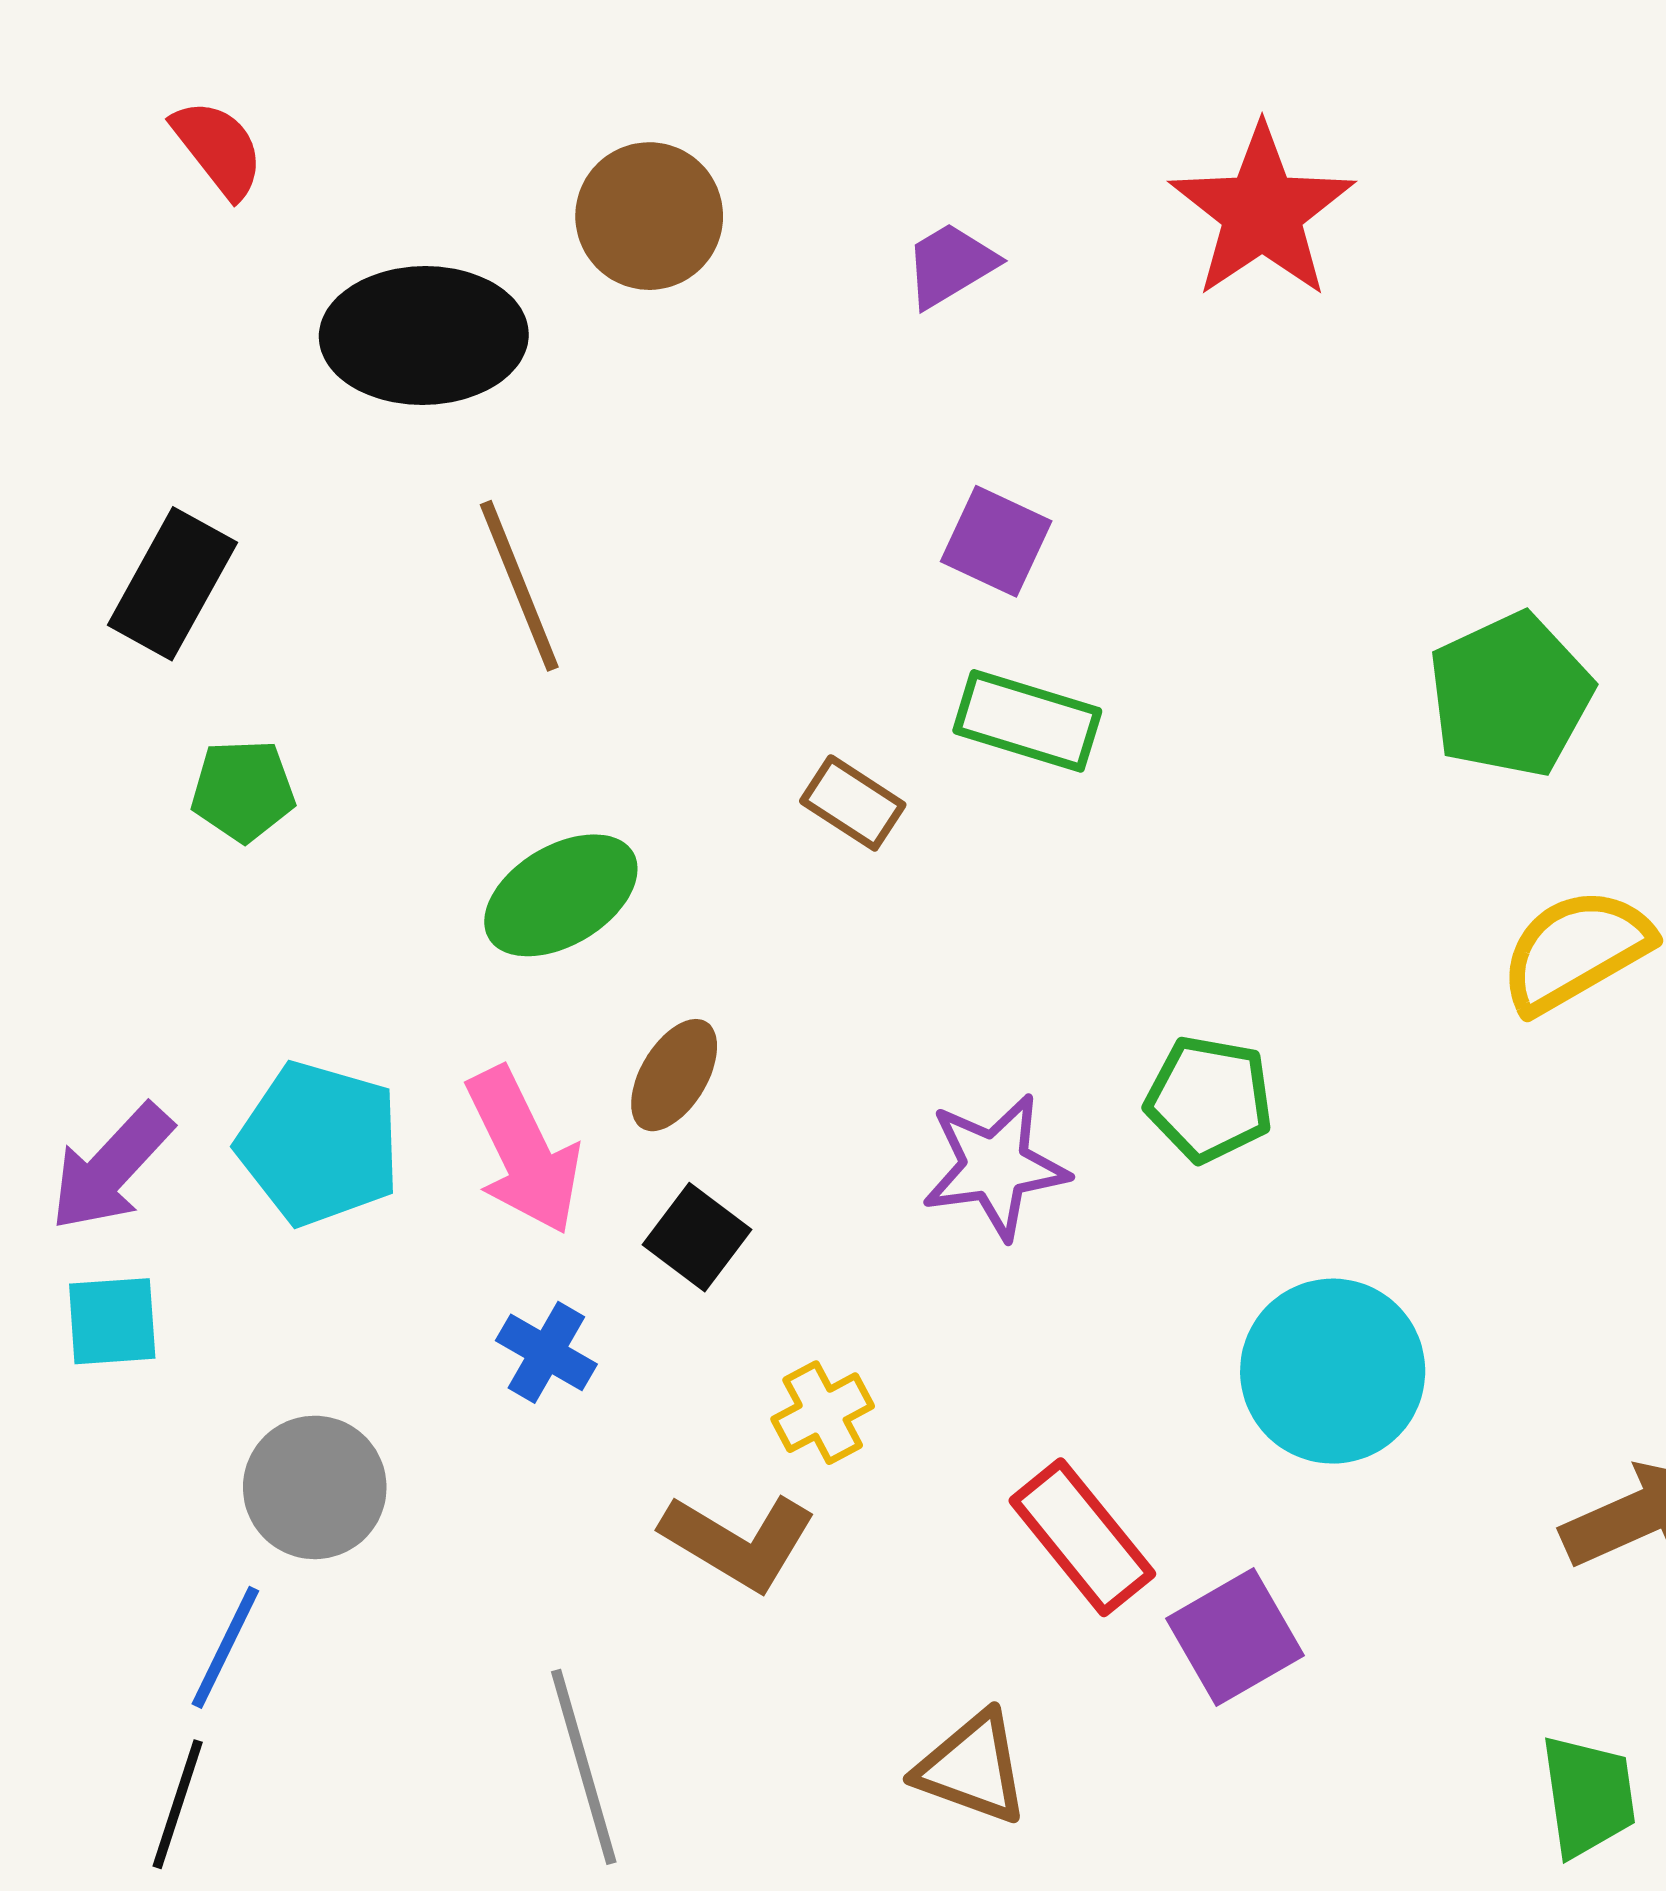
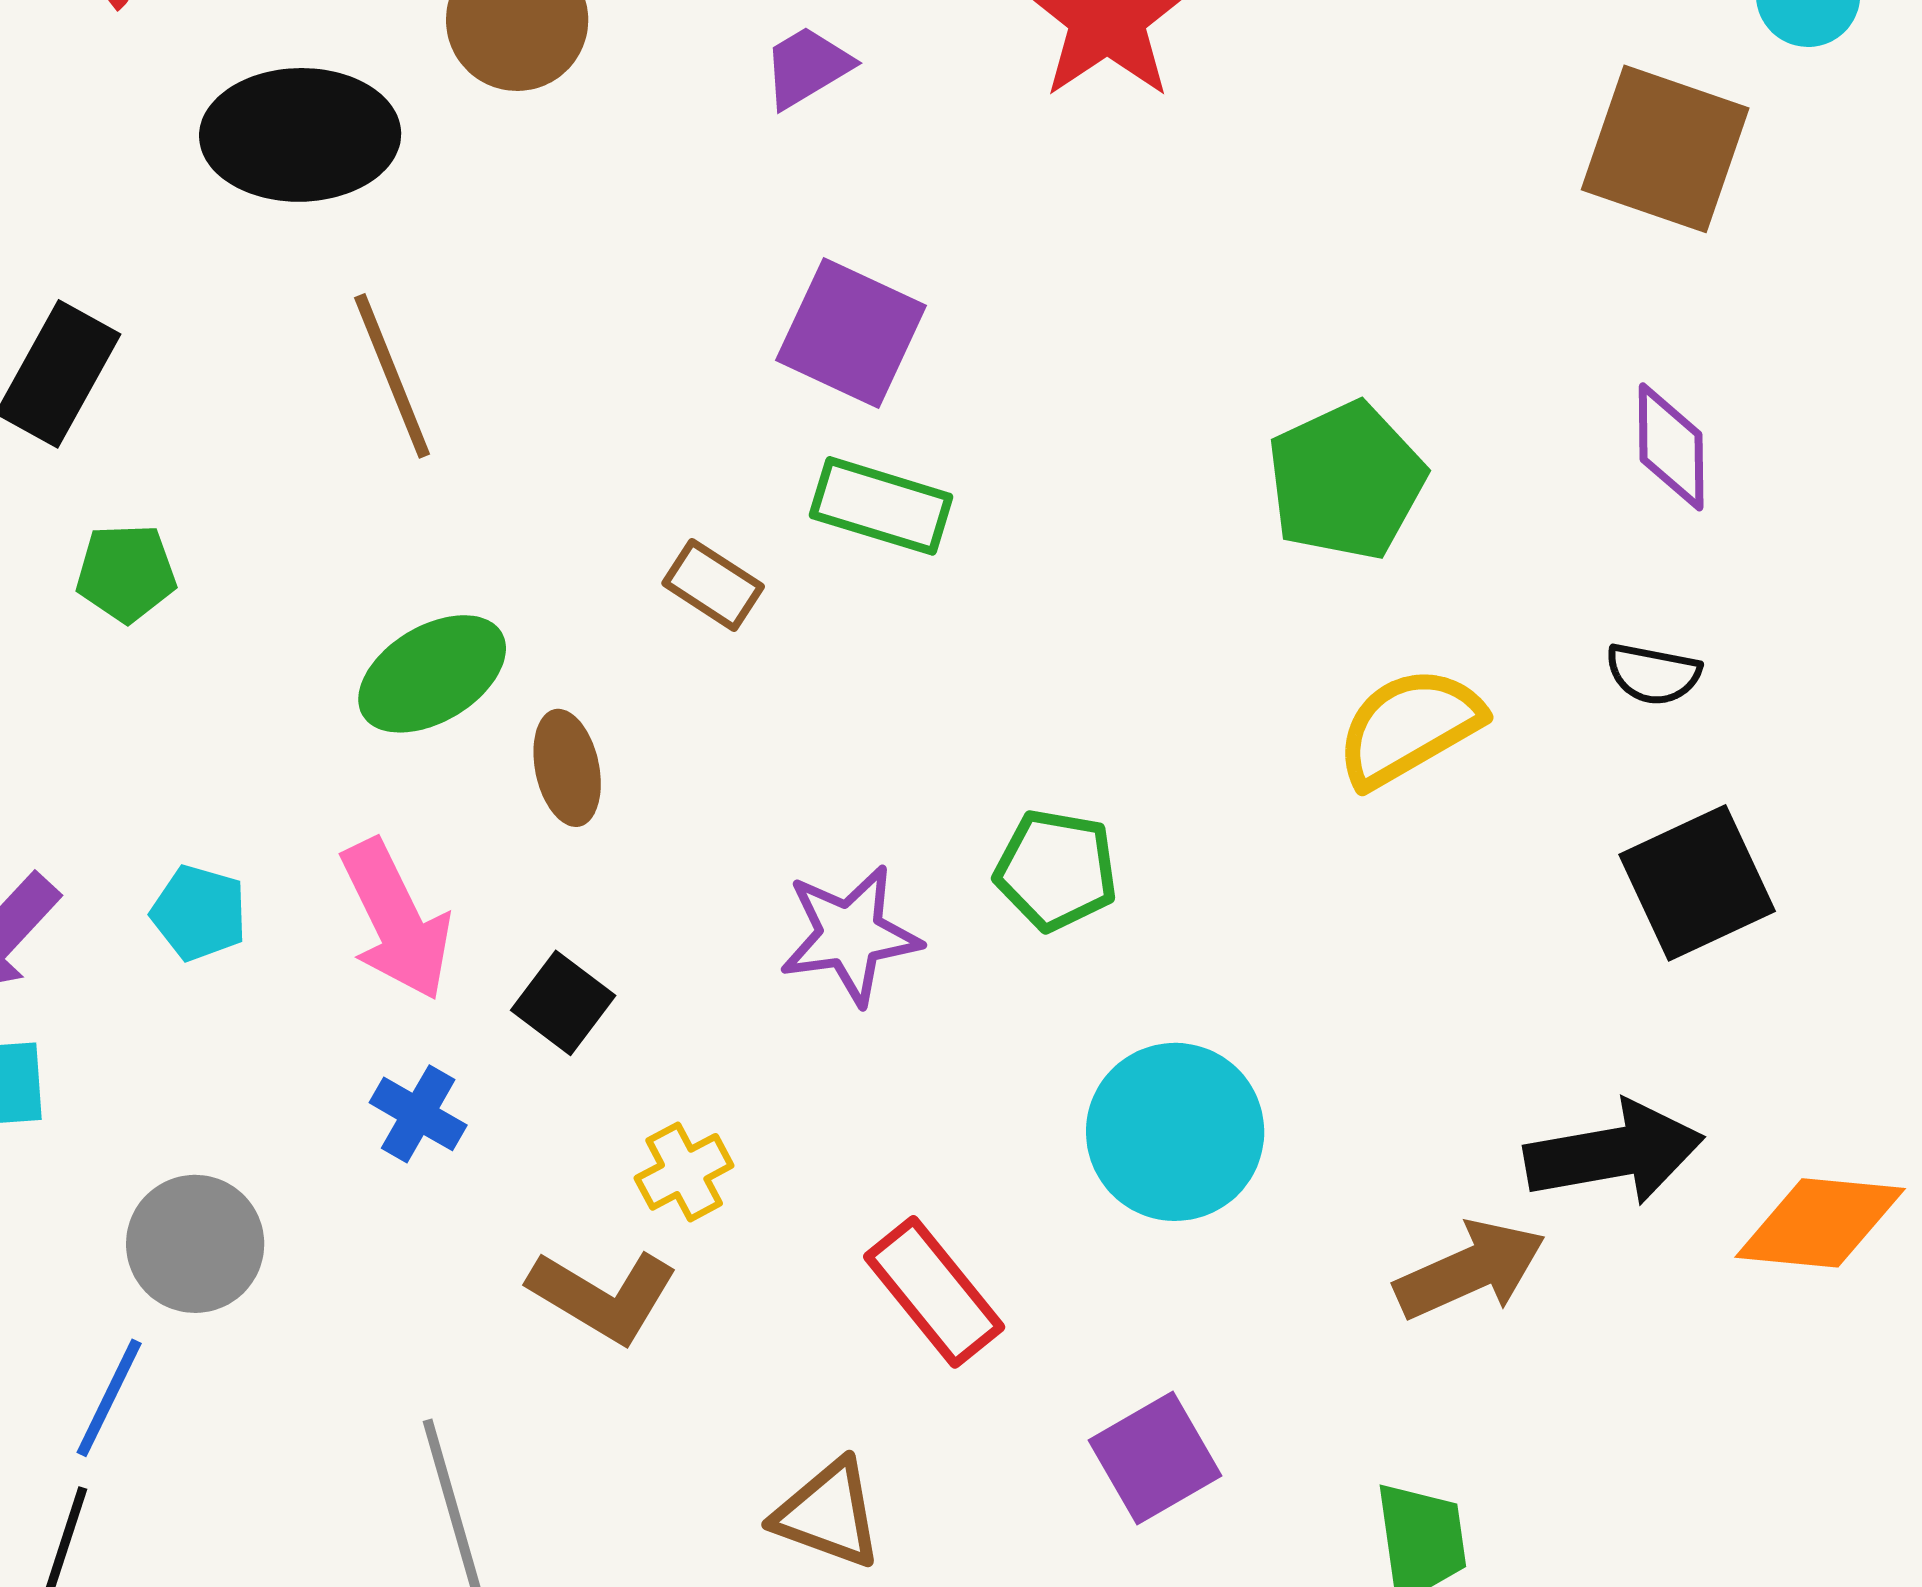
purple square: (996, 541) -> (851, 333), size x1.4
brown ellipse: (674, 1075) -> (567, 768), moved, turned -43
cyan pentagon: (319, 1144) -> (199, 913), size x0.6
purple square: (1235, 1637) -> (1155, 1458), moved

